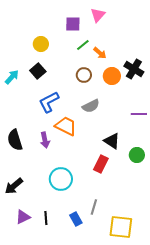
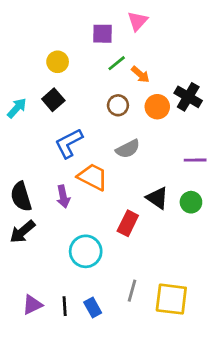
green circle: (137, 155) -> (191, 202), moved
red rectangle: (101, 164) -> (128, 223), moved
black arrow: (14, 186) -> (22, 232), moved
blue rectangle: (76, 219) -> (93, 308), moved
yellow square: (121, 227) -> (171, 299), moved

